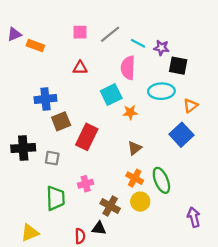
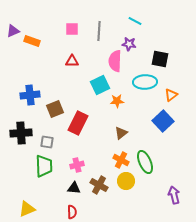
gray line: (110, 34) -> (99, 31), turned -48
cyan line: (138, 43) -> (135, 21), moved
purple star: (161, 48) -> (129, 44), moved
blue cross: (45, 99) -> (30, 95), moved
green trapezoid: (55, 198) -> (44, 166), moved
black triangle: (99, 228) -> (74, 188), moved

